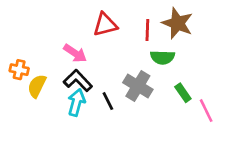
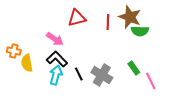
green semicircle: (162, 57) -> (140, 31), moved
yellow semicircle: (37, 86) -> (27, 63), turned -36
gray cross: (138, 86) -> (102, 75), moved

